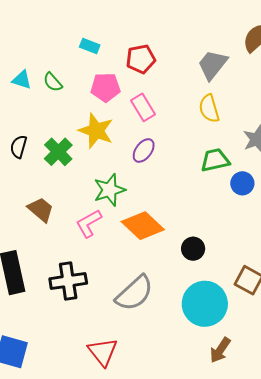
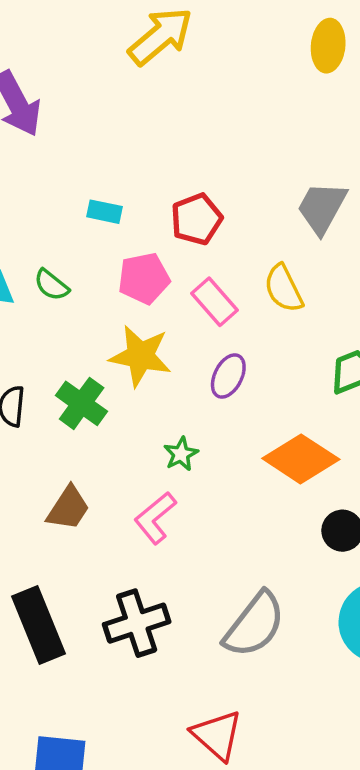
yellow semicircle: (209, 108) -> (284, 288), moved
green star: (109, 190) -> (181, 454), size x0.6
brown trapezoid: (41, 210) -> (68, 508), turned 92
orange diamond: (143, 226) -> (301, 459), moved

